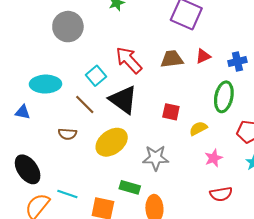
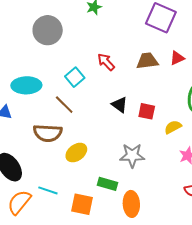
red arrow: (129, 60) -> (106, 62), size x0.7
black triangle: (123, 100) -> (120, 105), moved, size x0.6
brown semicircle: (67, 134) -> (48, 133), size x1.6
yellow ellipse: (112, 142) -> (76, 153), moved, size x0.7

